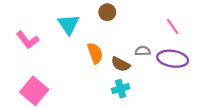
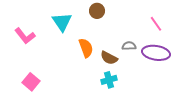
pink square: (34, 91) -> (31, 82), size x0.7

